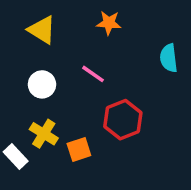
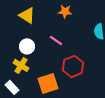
yellow cross: (44, 134) -> (21, 65), moved
orange square: (79, 150) -> (48, 83), size x1.5

